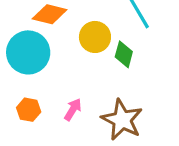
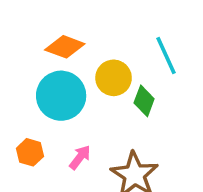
cyan circle: (28, 52) -> (61, 96), moved

